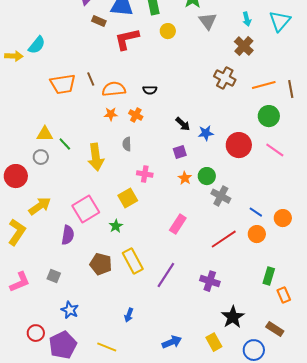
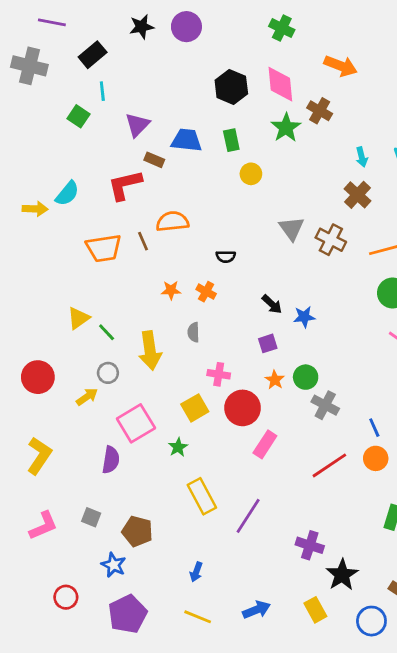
gray triangle: (208, 21) -> (292, 229), moved
red L-shape: (127, 39) -> (125, 185), moved
orange semicircle: (114, 89) -> (172, 221), moved
yellow triangle: (45, 134) -> (79, 318), turned -36
red circle: (239, 145) -> (243, 408), moved
gray circle: (41, 157) -> (108, 373), moved
yellow arrow: (40, 206) -> (87, 397), moved, size x0.7
blue line: (256, 212) -> (374, 428), turned 32
brown pentagon: (101, 264) -> (137, 531), moved
purple cross: (210, 281) -> (310, 545), moved
purple pentagon: (63, 345) -> (128, 614), moved
yellow line: (107, 347) -> (198, 617), moved

